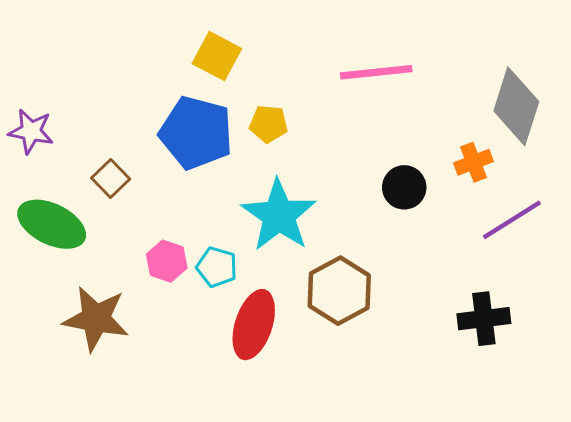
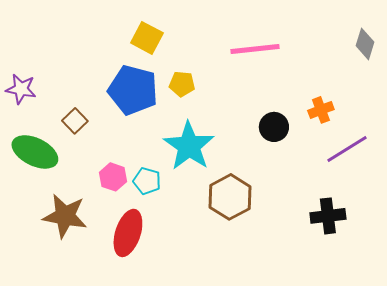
gray diamond: (516, 106) -> (365, 44), moved, size x0.6
red ellipse: (254, 325) -> (128, 233), moved

